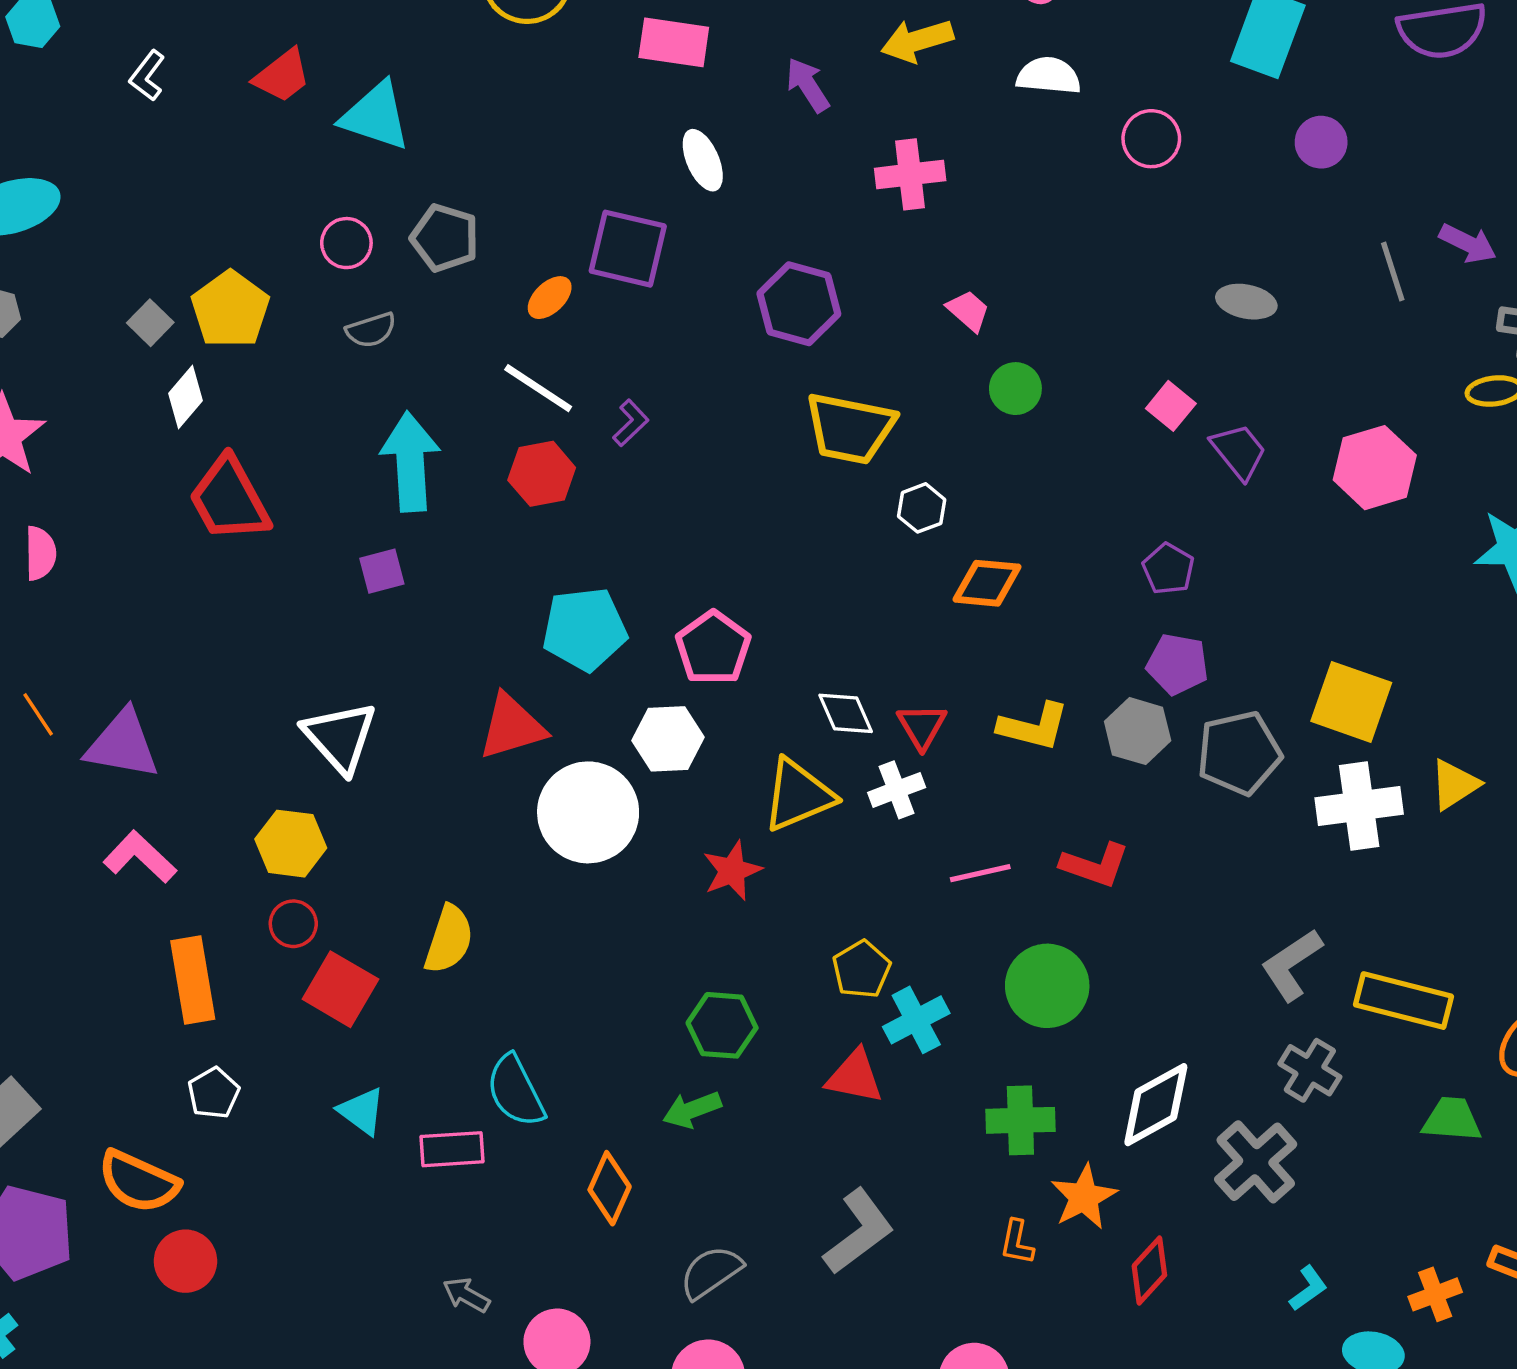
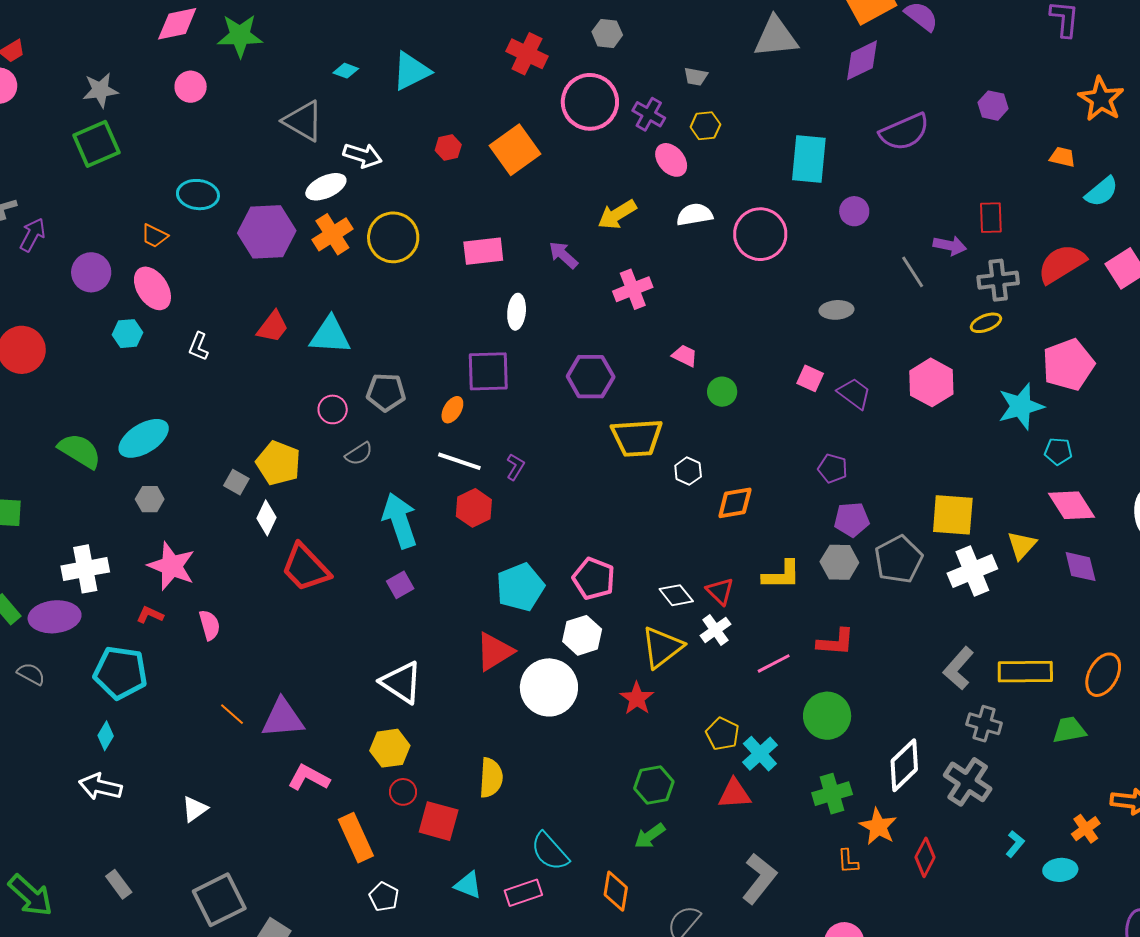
pink circle: (1151, 139) -> (760, 234), size x1.6
white ellipse: (703, 160) -> (517, 312), turned 44

